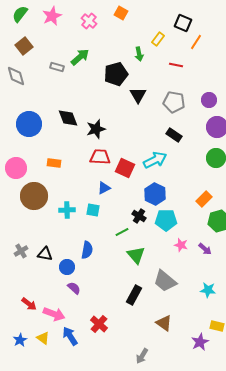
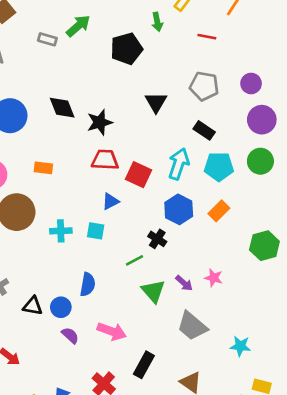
black triangle: (138, 95) -> (156, 102), moved
cyan arrow: (155, 160) -> (179, 164), turned -45
orange rectangle: (204, 199) -> (219, 211), moved
cyan pentagon: (166, 220) -> (219, 167), moved
purple arrow: (205, 249) -> (184, 283), moved
black triangle: (45, 254) -> (33, 306), moved
cyan star: (208, 290) -> (240, 346), moved
black rectangle: (134, 295) -> (144, 365), moved
pink arrow: (54, 314) -> (112, 331), moved

